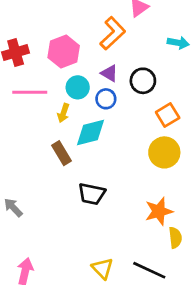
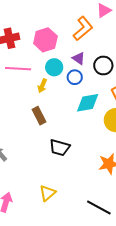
cyan diamond: (91, 133) -> (88, 103), moved
yellow triangle: (102, 268) -> (47, 193), moved, turned 30

